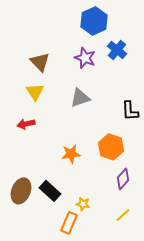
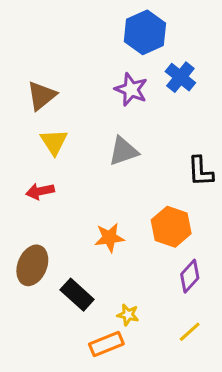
brown triangle: (40, 62) -> (42, 96), moved, turned 35
brown ellipse: (21, 191) -> (32, 265), moved
orange rectangle: (69, 223) -> (106, 344), turned 45

